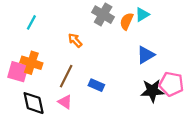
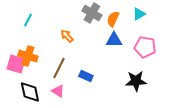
cyan triangle: (142, 15) -> (139, 14), moved
blue triangle: (146, 55) -> (114, 40), moved, turned 30
pink pentagon: (171, 84) -> (145, 47), moved

